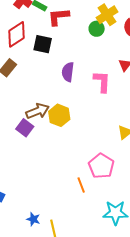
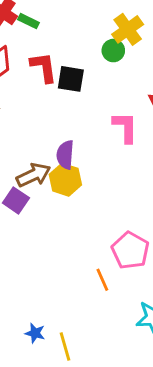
red L-shape: (59, 17) -> (44, 67), moved, turned 90
black square: (43, 44) -> (71, 79), moved
purple semicircle: (68, 72) -> (65, 155), moved

